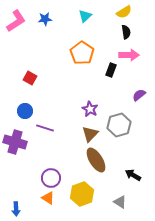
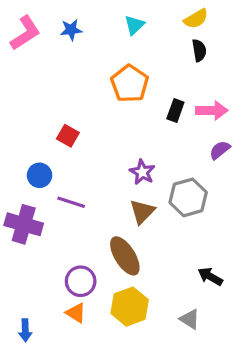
pink arrow: (129, 55) -> (212, 110), moved
red square: (30, 78) -> (68, 136), moved
brown ellipse: (96, 160) -> (125, 256), moved

